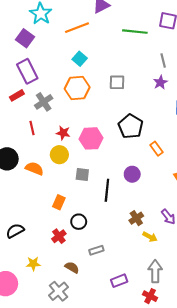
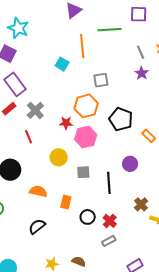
orange line: (77, 28) -> (82, 46), moved, turned -65
orange hexagon: (77, 88) -> (86, 106), moved
red star: (63, 133) -> (66, 123), moved
orange semicircle: (34, 169) -> (38, 191), moved
black semicircle: (15, 231) -> (37, 226), moved
red cross: (59, 236) -> (110, 221), moved
brown semicircle: (72, 267) -> (79, 261), moved

